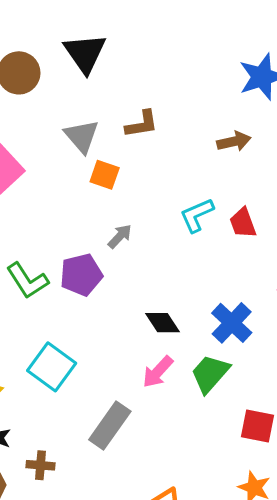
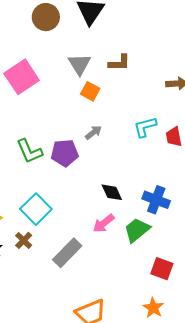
blue cross: (232, 323) -> (156, 200), turned -32
brown cross: (41, 465) -> (24, 240), moved, turned 30

